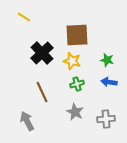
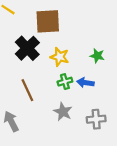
brown square: (77, 35) -> (48, 21), moved
blue arrow: (109, 82) -> (85, 83), moved

